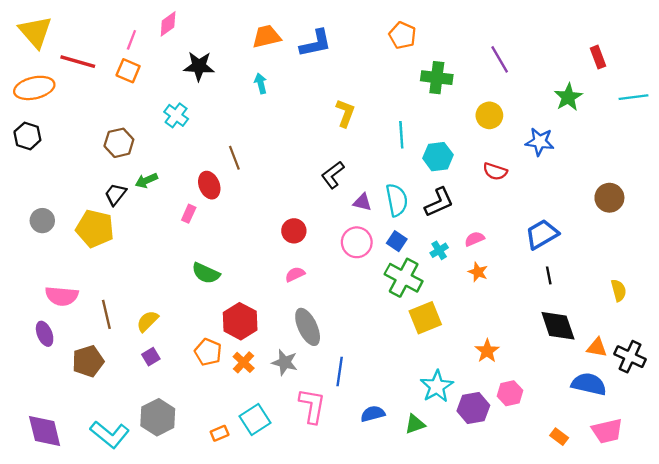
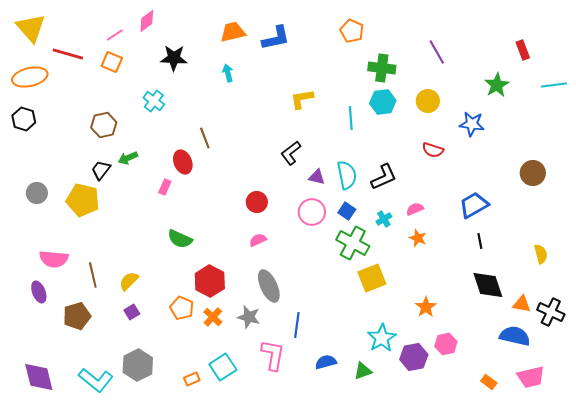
pink line: (131, 40) -> (115, 35), turned 36
yellow L-shape: (345, 113) -> (302, 99), turned -120
cyan hexagon: (438, 157) -> (383, 102), moved

